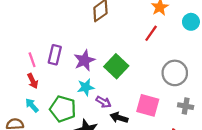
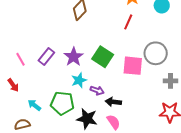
purple rectangle: (55, 55) -> (46, 57), turned 36
pink line: (32, 60) -> (21, 59), moved
red arrow: (33, 81) -> (13, 85), moved
pink square: (148, 105) -> (133, 66), moved

